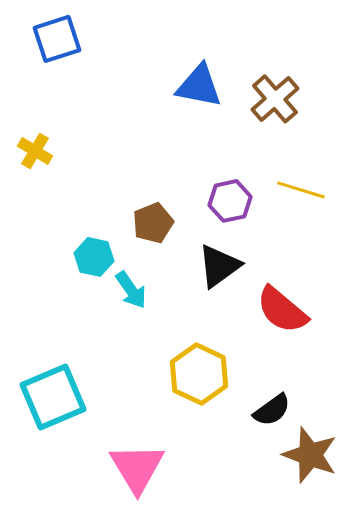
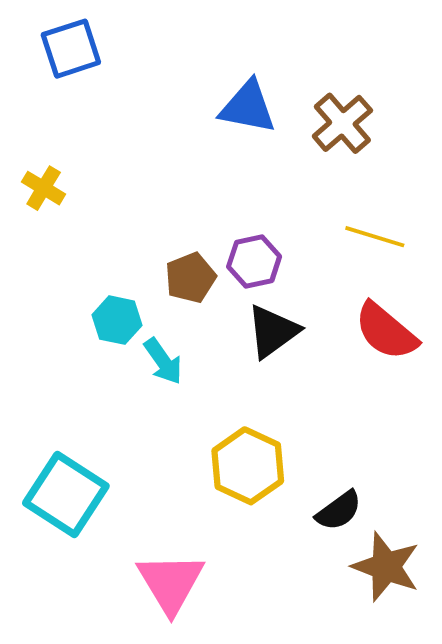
purple hexagon: (230, 201) -> (254, 262), moved
red semicircle: (282, 310) -> (386, 331), moved
cyan square: (53, 397) -> (66, 494), turned -34

